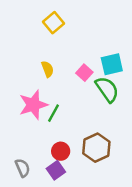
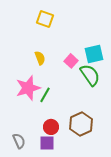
yellow square: (53, 23) -> (45, 19), turned -30
purple square: (56, 170) -> (47, 143), turned 35

